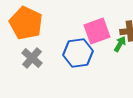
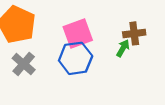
pink square: (97, 31) -> (78, 33), moved

